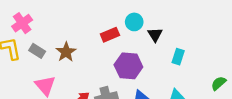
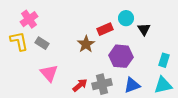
brown star: (66, 52) -> (86, 44), moved
cyan rectangle: (178, 57) -> (164, 60), moved

